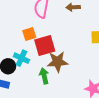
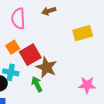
brown star: (58, 62) -> (46, 67), turned -30

